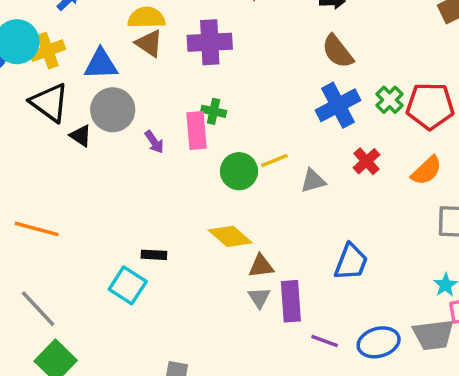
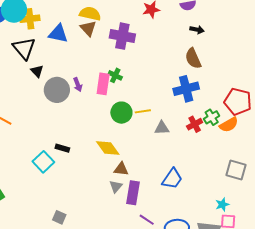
green cross: (390, 100) -> (212, 117), moved
gray circle: (113, 110) -> (57, 90), moved
orange semicircle: (426, 171) -> (229, 125), moved

